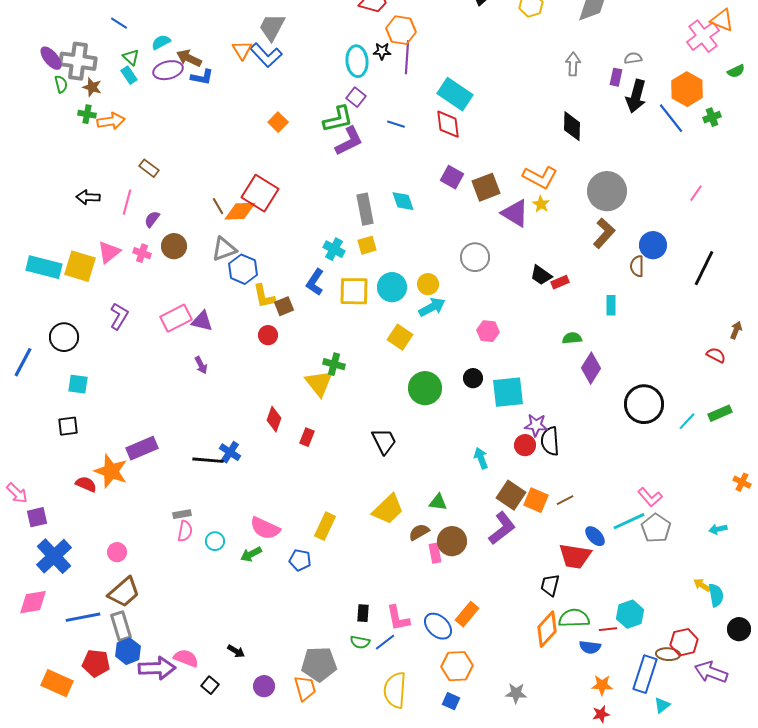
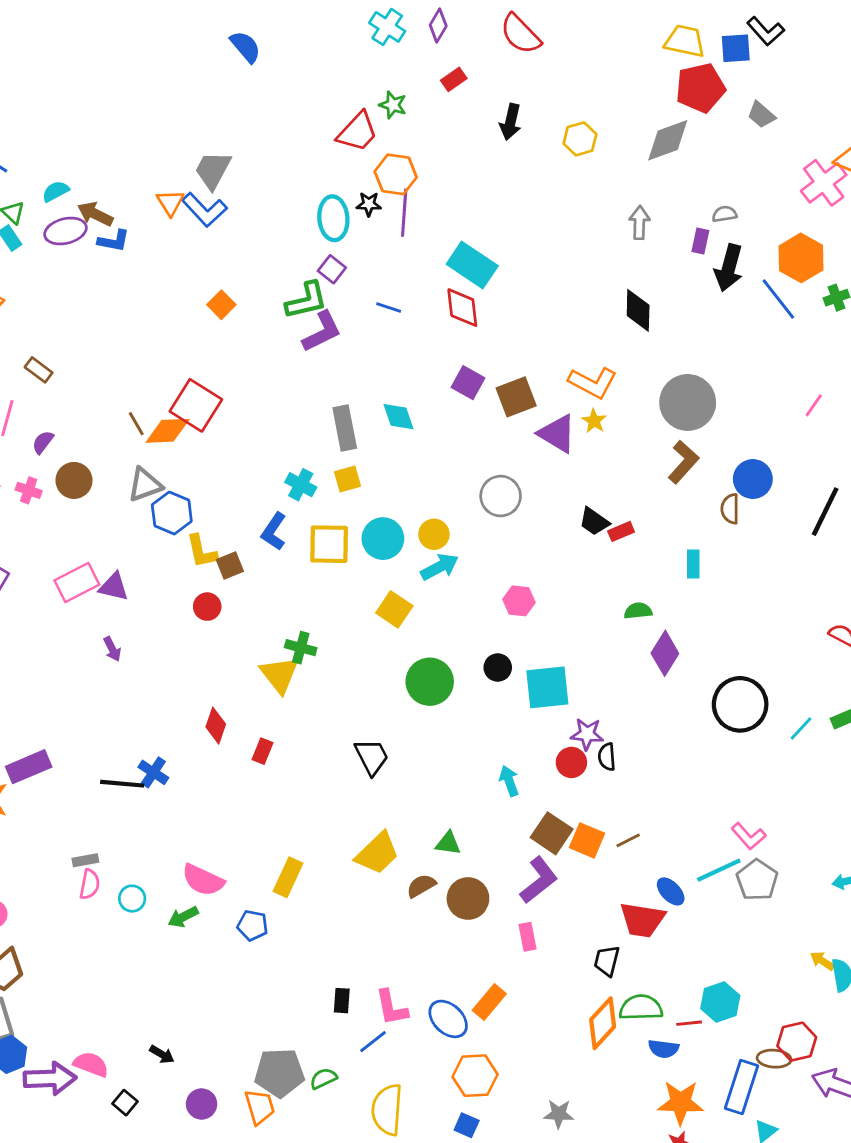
black semicircle: (550, 441) -> (607, 757), size x0.7
pink rectangle: (435, 553) -> (527, 937), moved
green semicircle: (360, 642) -> (323, 1078), moved, turned 144
orange star: (602, 685) -> (681, 1103), size x1.5

